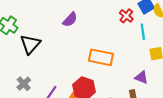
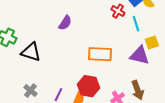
black triangle: (30, 44) -> (31, 52), turned -45
purple triangle: (141, 77) -> (140, 55), moved, size x1.5

